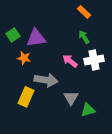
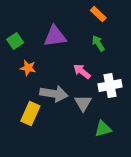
purple triangle: (36, 38) -> (55, 36), moved
white cross: (94, 60) -> (110, 85), moved
gray triangle: (71, 98) -> (83, 103), moved

